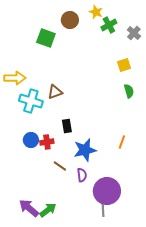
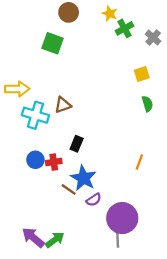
brown circle: (70, 20) -> (69, 12), moved
black rectangle: (67, 126) -> (77, 144), turned 32
blue star: (85, 150) -> (83, 178), moved, turned -30
purple semicircle: (82, 175) -> (94, 200), turned 64

